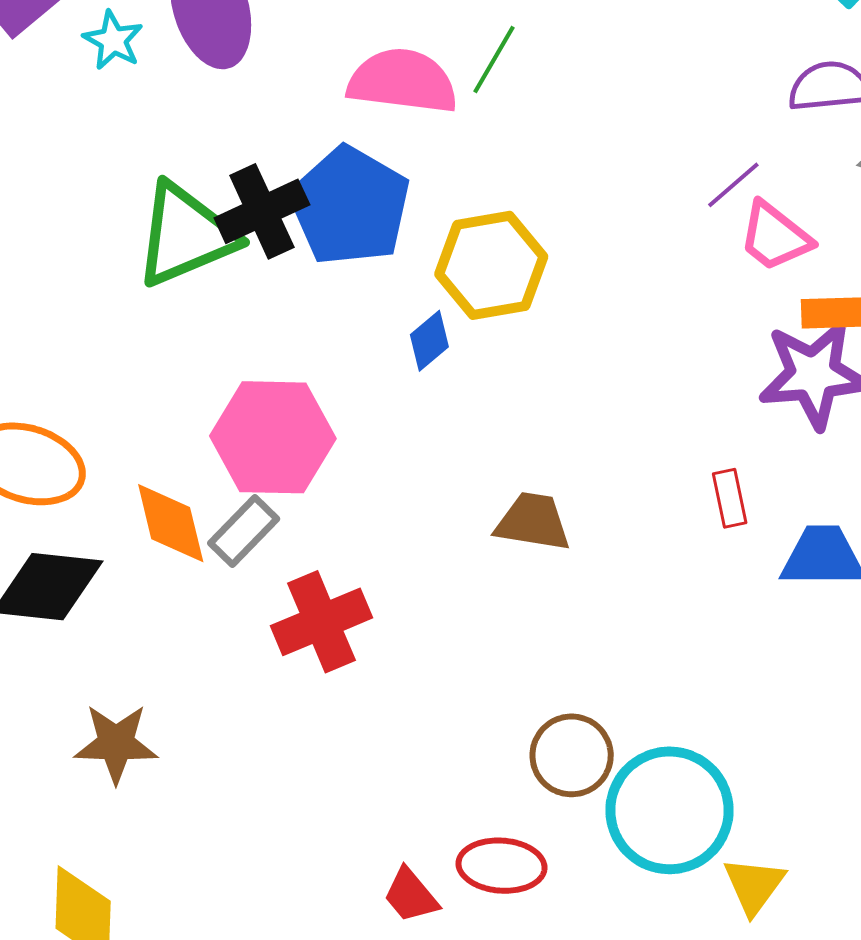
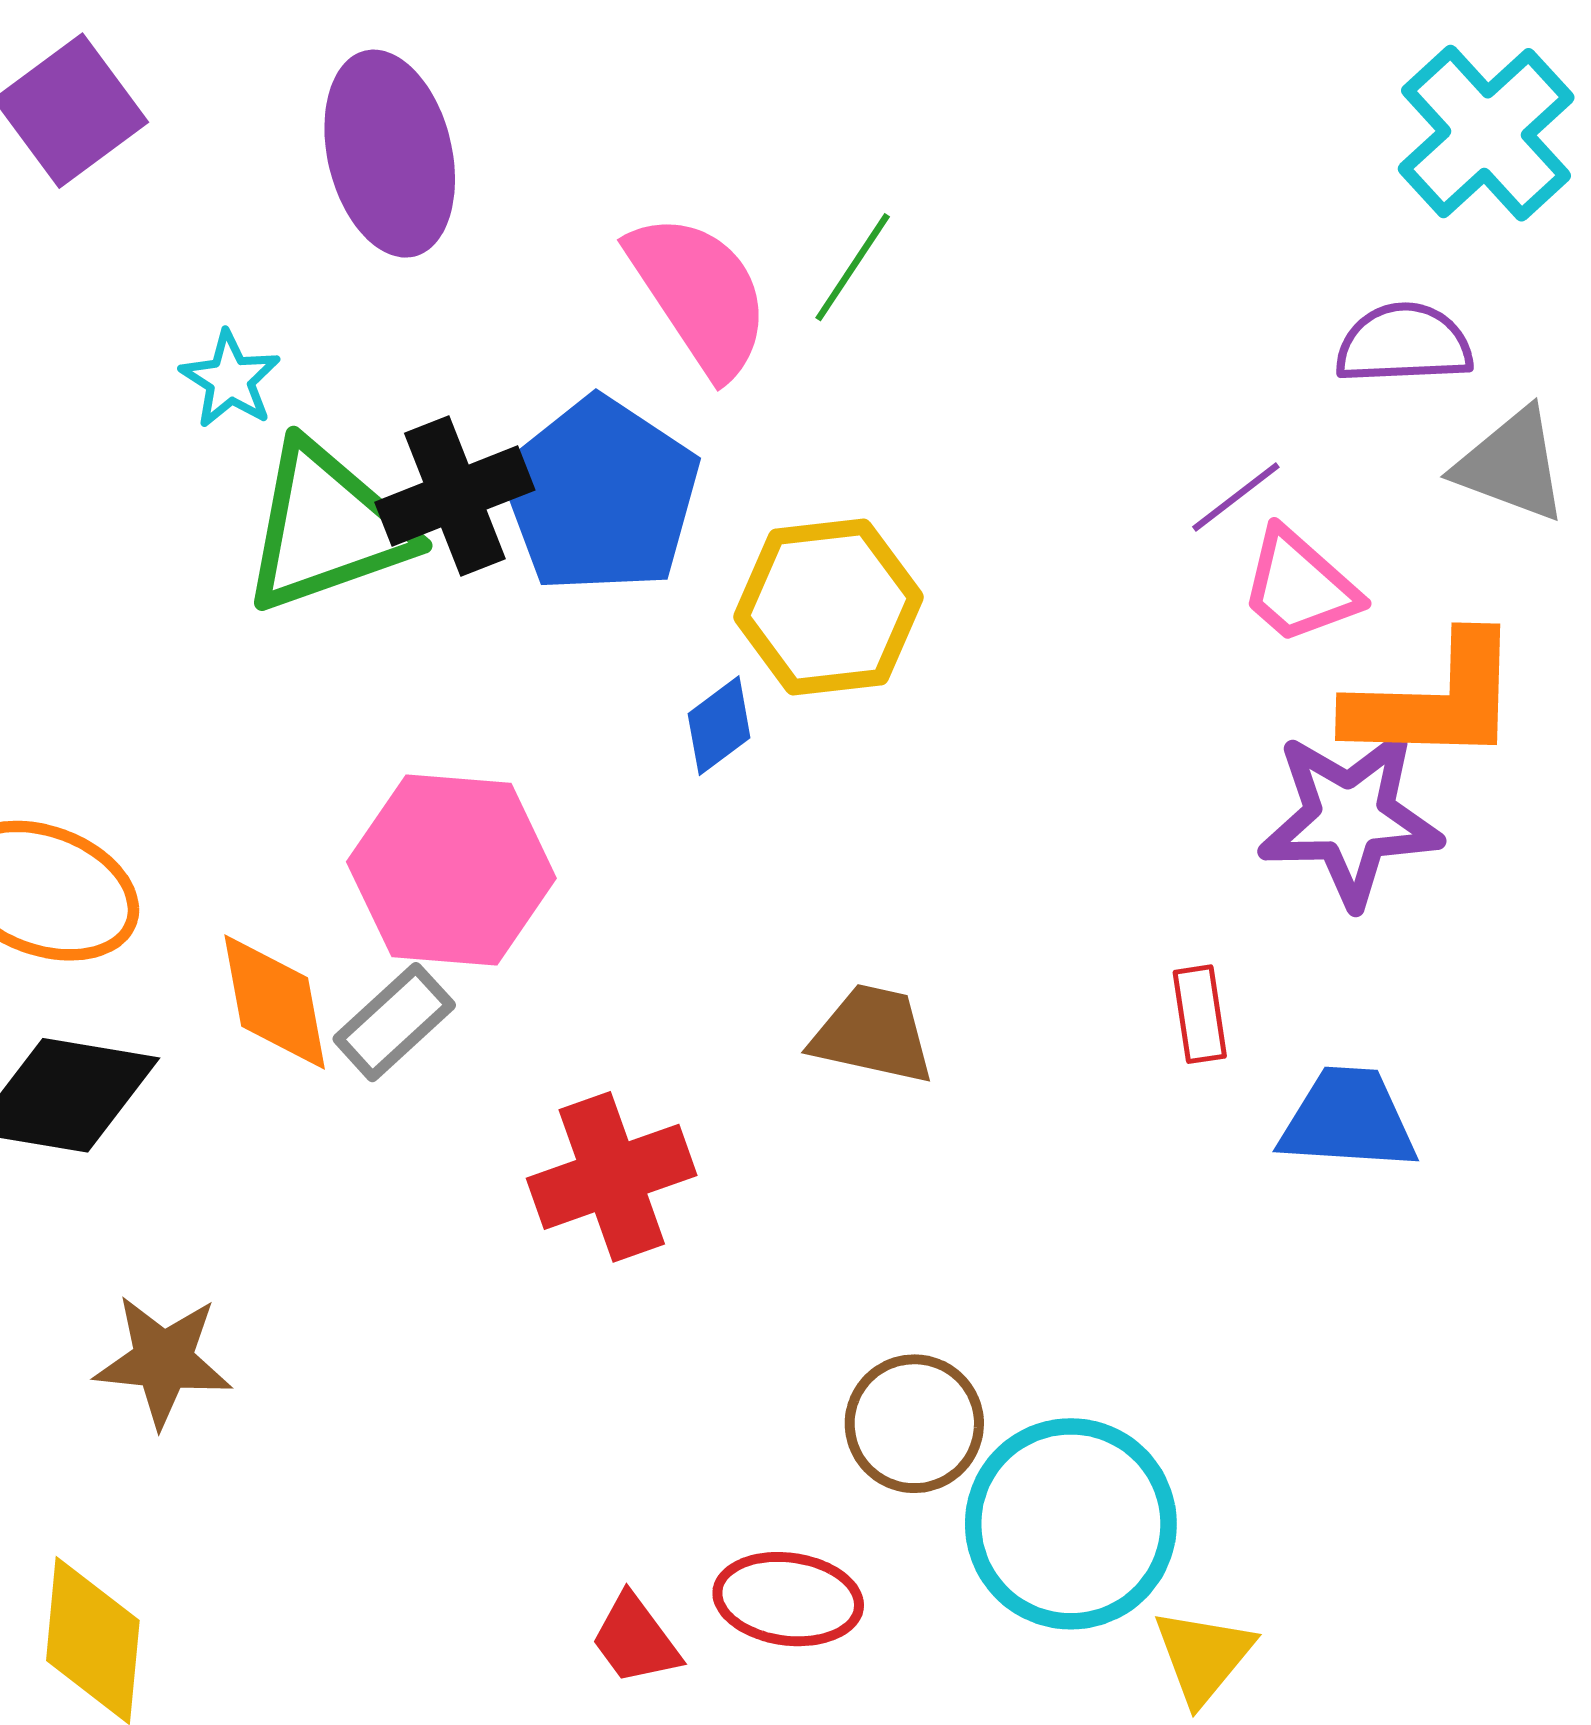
cyan star: (113, 40) -> (230, 379), moved
pink semicircle: (403, 81) -> (699, 294), turned 46
red cross: (322, 622) -> (612, 1177), moved

